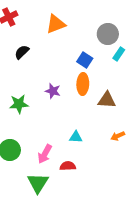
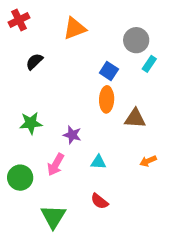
purple star: (53, 91) -> (72, 135), moved
pink arrow: (45, 154) -> (56, 165), moved
red semicircle: (68, 166) -> (99, 201), moved, turned -140

